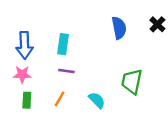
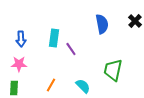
blue arrow: (24, 45) -> (21, 39), size x0.7
purple line: (66, 71) -> (71, 49), moved, turned 48
green rectangle: (27, 100) -> (14, 88), moved

